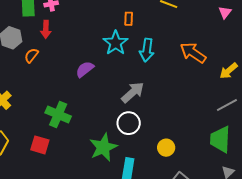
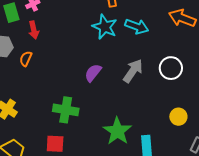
cyan arrow: (147, 50) -> (137, 26), turned -65
purple semicircle: (85, 69) -> (93, 73), moved
white circle: (129, 123) -> (171, 68), moved

